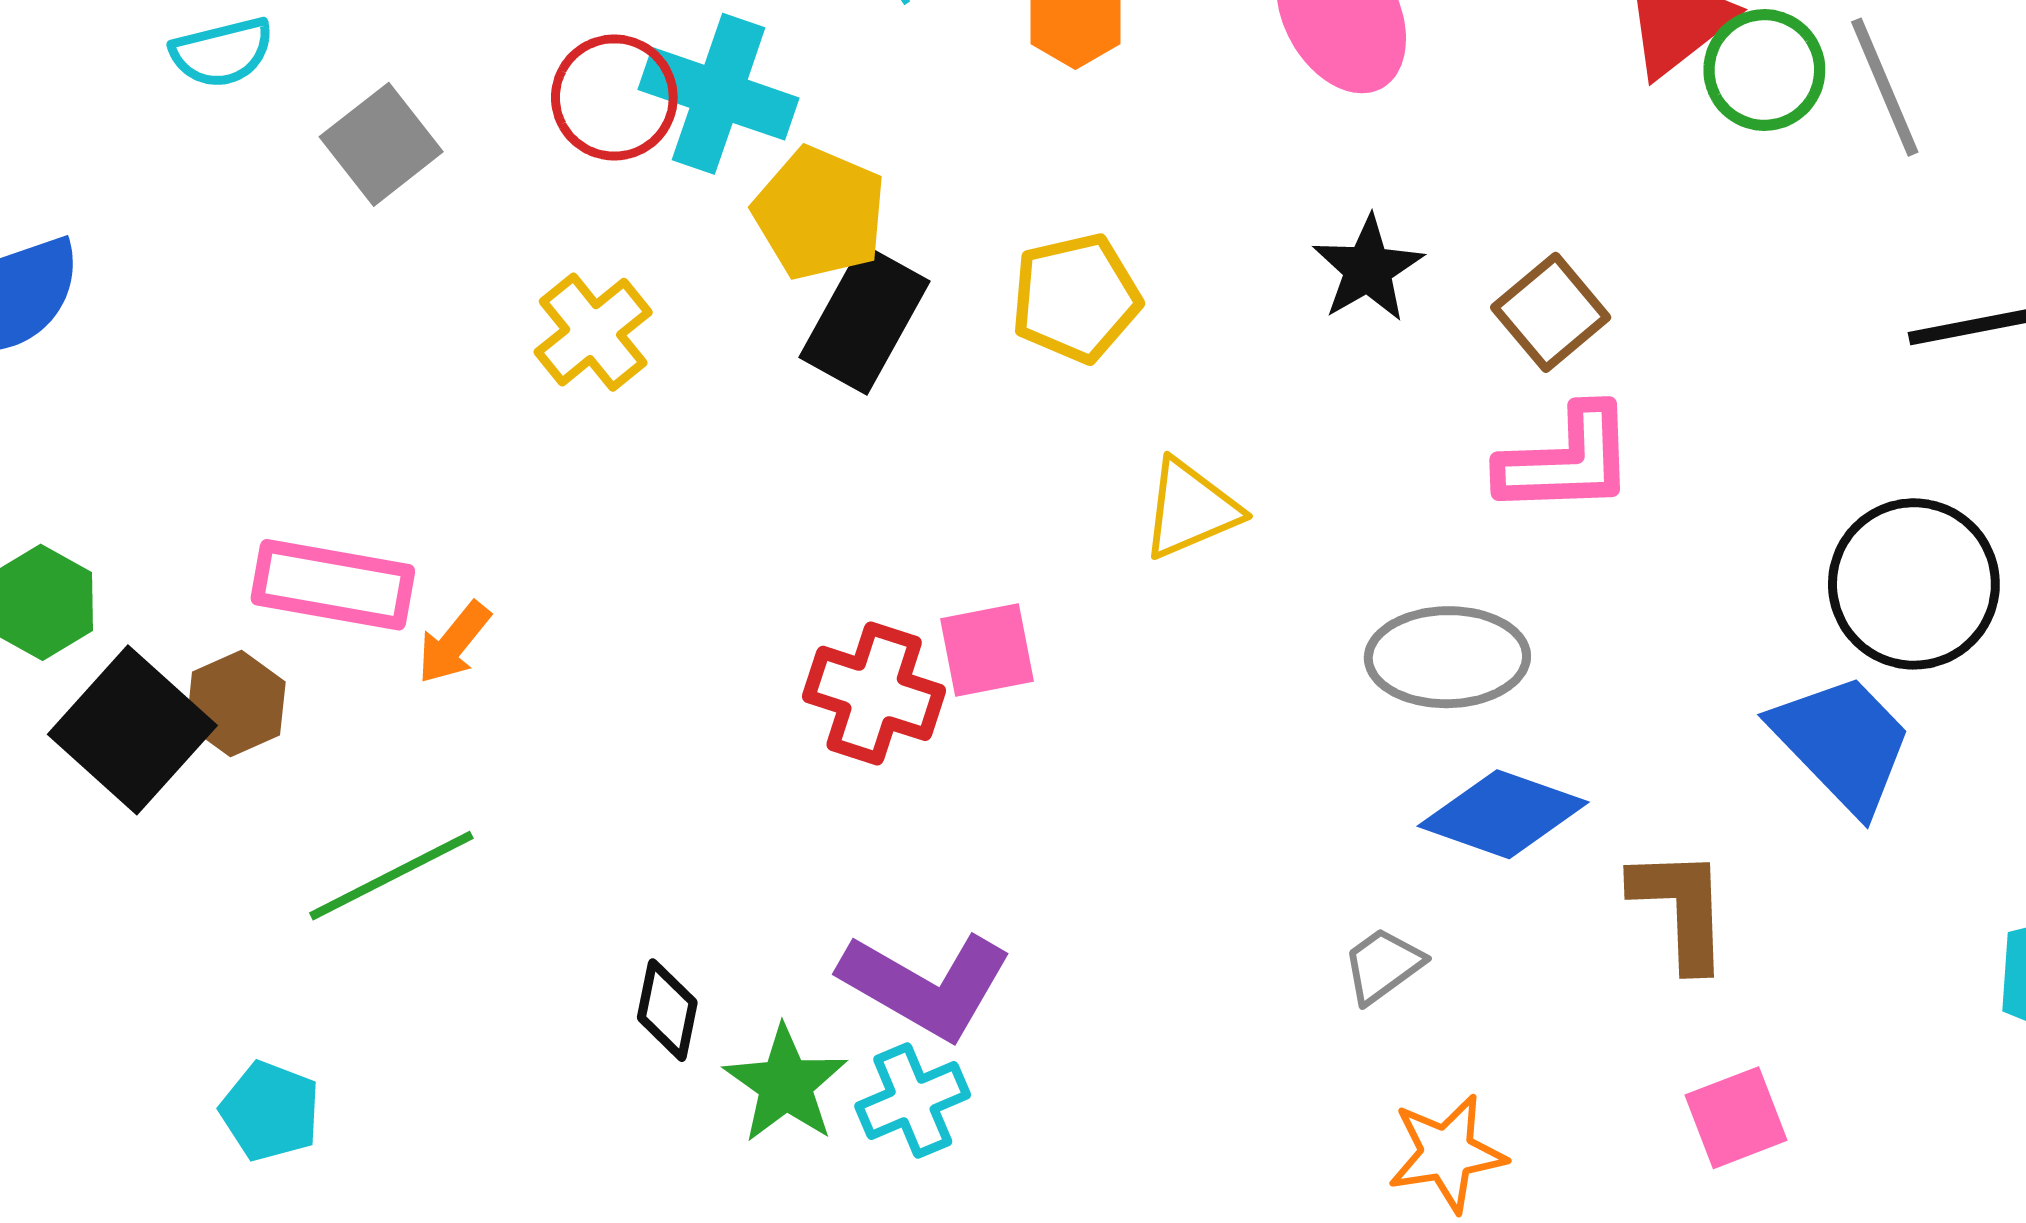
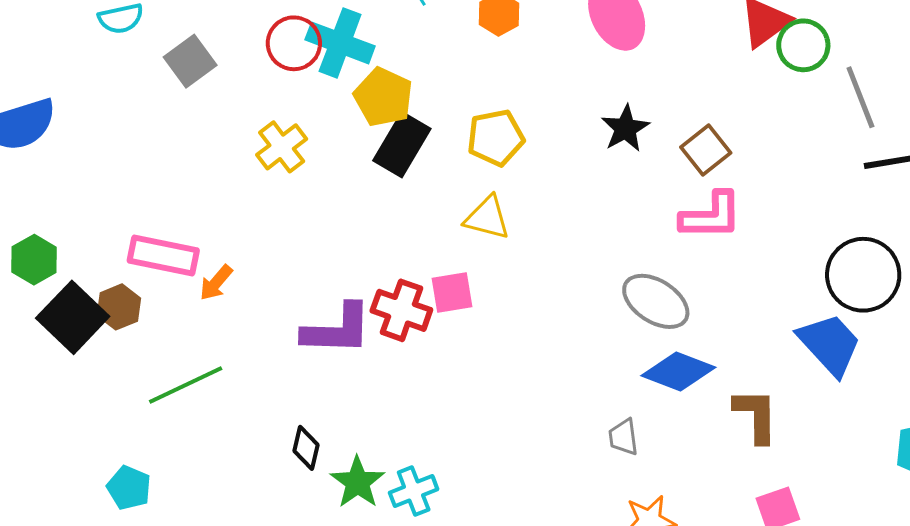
gray line: (1885, 87) -> (860, 97), moved
yellow triangle: (1190, 509) -> (487, 218), moved, turned 36
gray ellipse: (1447, 657) -> (656, 301), turned 32
gray trapezoid: (1383, 965) -> (623, 437), turned -63
purple L-shape: (926, 985) -> (337, 329), moved, turned -30

